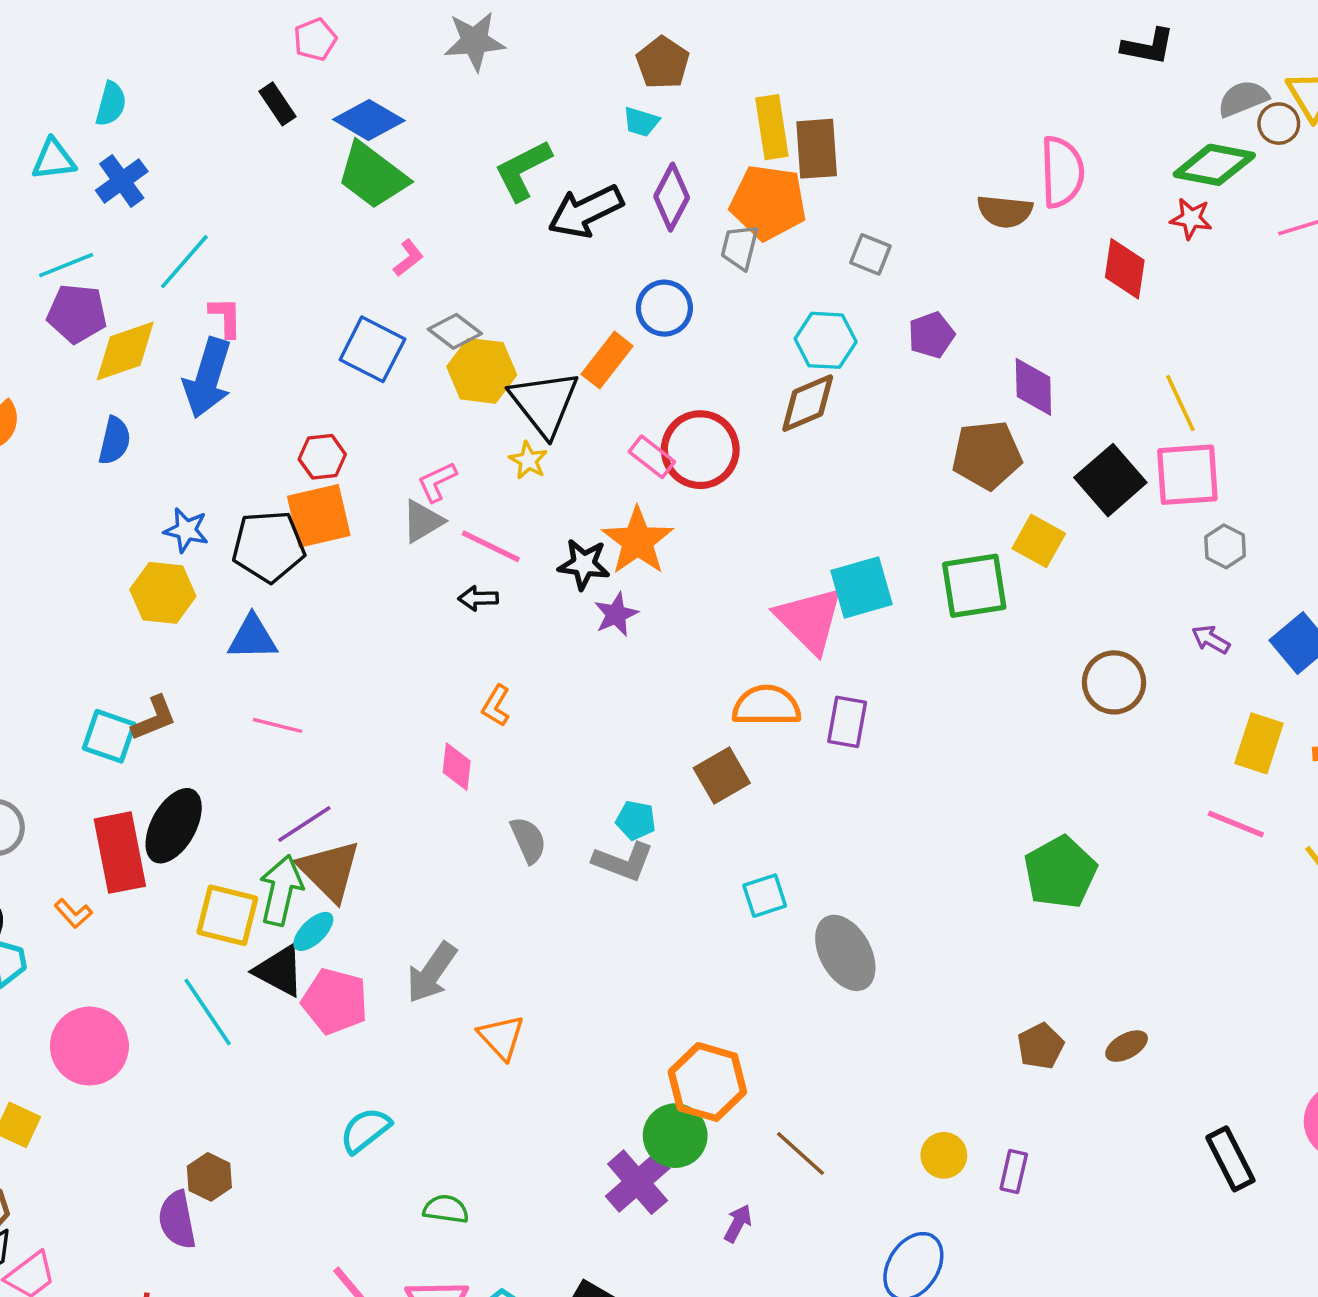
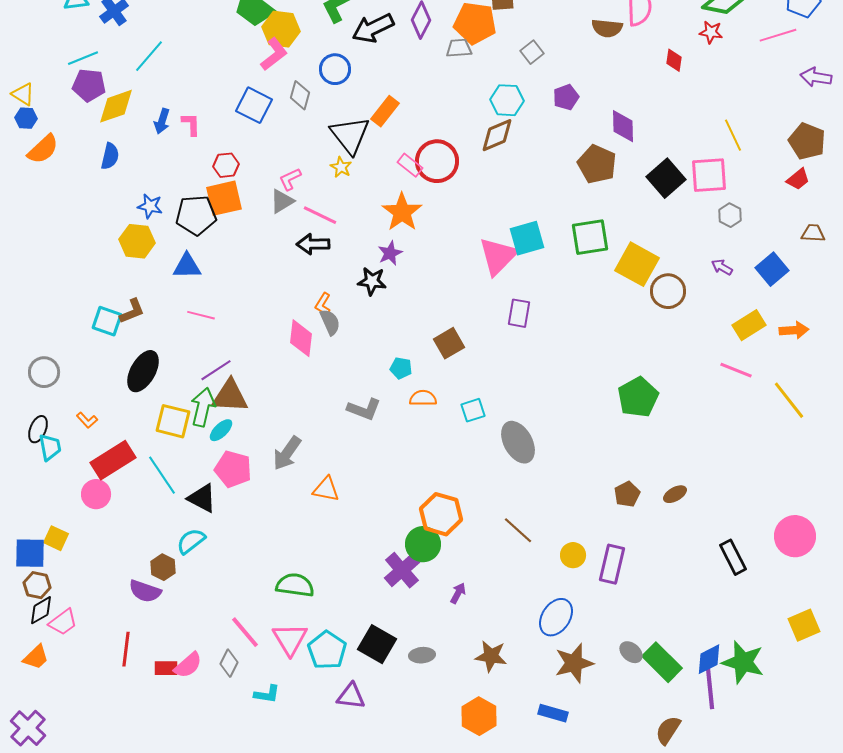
gray trapezoid: (740, 247) -> (459, 48), turned 72
gray square: (870, 254) -> (532, 52), turned 30
pink L-shape: (408, 258) -> (274, 54), size x1.6
red diamond: (1125, 269) -> (674, 60), size x0.7
blue circle: (664, 308) -> (335, 69), moved
pink L-shape: (226, 317) -> (191, 124), moved
gray diamond: (455, 331) -> (300, 95), turned 68
yellow hexagon: (482, 371) -> (281, 29), moved
blue arrow: (208, 378) -> (162, 121), size x0.6
yellow line: (1180, 403) -> (733, 135), moved
brown pentagon: (987, 455) -> (597, 164), turned 30
yellow square: (1039, 541) -> (637, 264), moved, size x1.5
black star: (584, 564) -> (372, 281), moved
black arrow: (478, 598) -> (313, 244), size x1.5
pink triangle: (809, 620) -> (498, 256), turned 30
orange semicircle: (767, 706) -> (423, 398), moved, size x0.7
yellow rectangle: (1259, 743) -> (749, 325), turned 40
pink diamond: (457, 767) -> (301, 338), size x1.4
gray semicircle: (528, 840) -> (330, 322), moved
red rectangle: (120, 853) -> (113, 460), moved, turned 69
gray L-shape: (623, 862) -> (364, 409), moved
brown triangle: (329, 871) -> (230, 396), turned -42
black triangle: (279, 971) -> (202, 498), moved
orange triangle: (501, 1037) -> (326, 489), turned -36
pink circle: (89, 1046) -> (96, 494), size x0.7
cyan semicircle: (365, 1130) -> (191, 541), moved
brown line: (801, 1154) -> (518, 530), moved
purple rectangle: (1014, 1171) -> (612, 564), size x1.6
green semicircle: (446, 1209) -> (295, 585), size x1.5
purple semicircle: (177, 1220) -> (145, 591), turned -60

